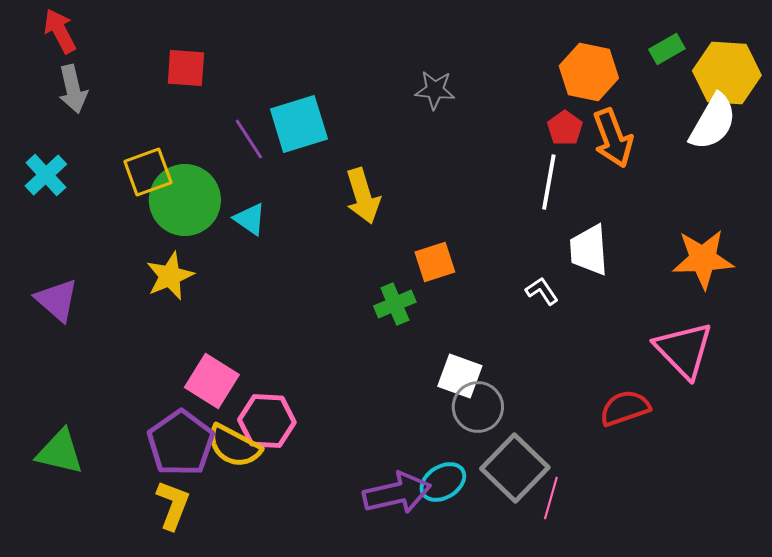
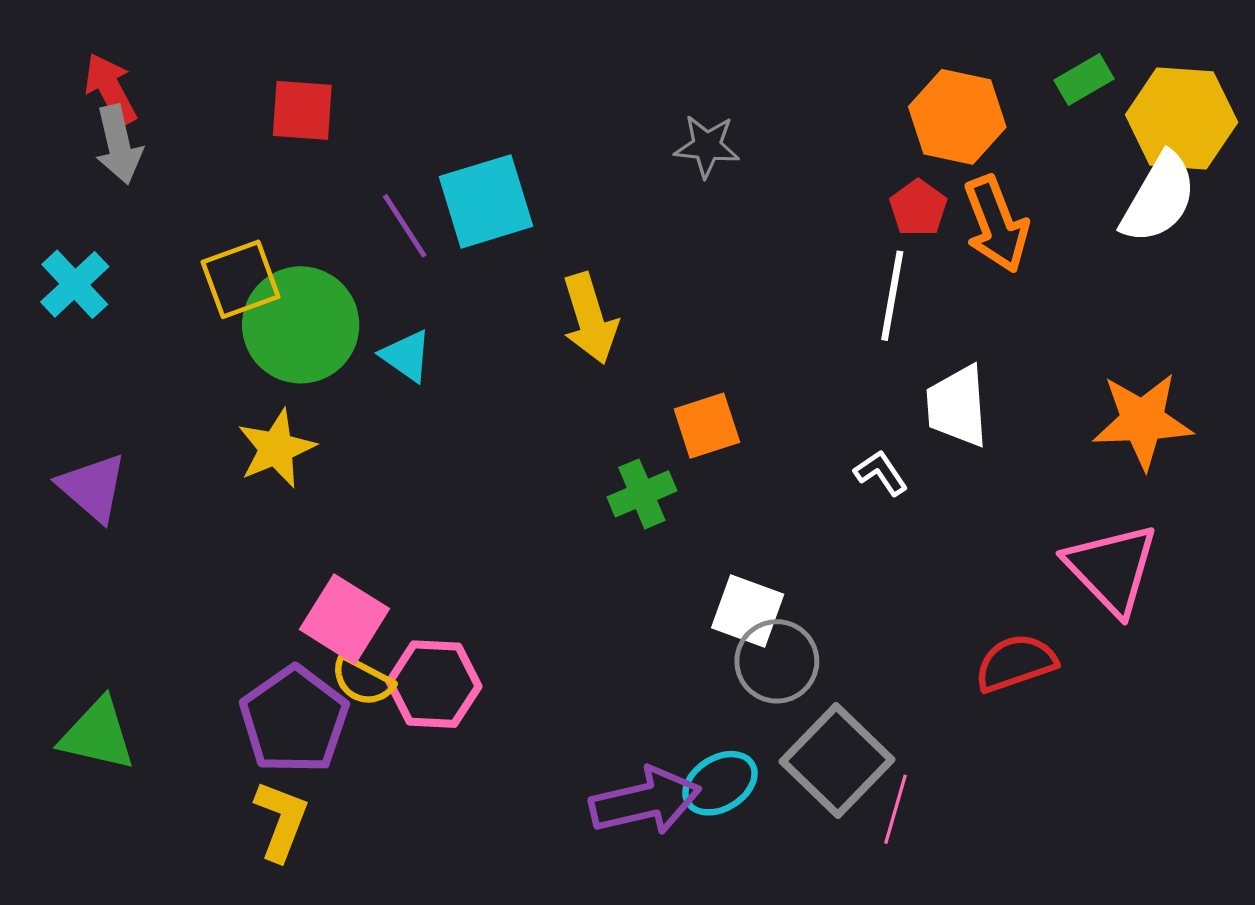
red arrow: (60, 31) -> (111, 89), moved
yellow semicircle: (234, 446) -> (362, 681), moved, size x0.7

